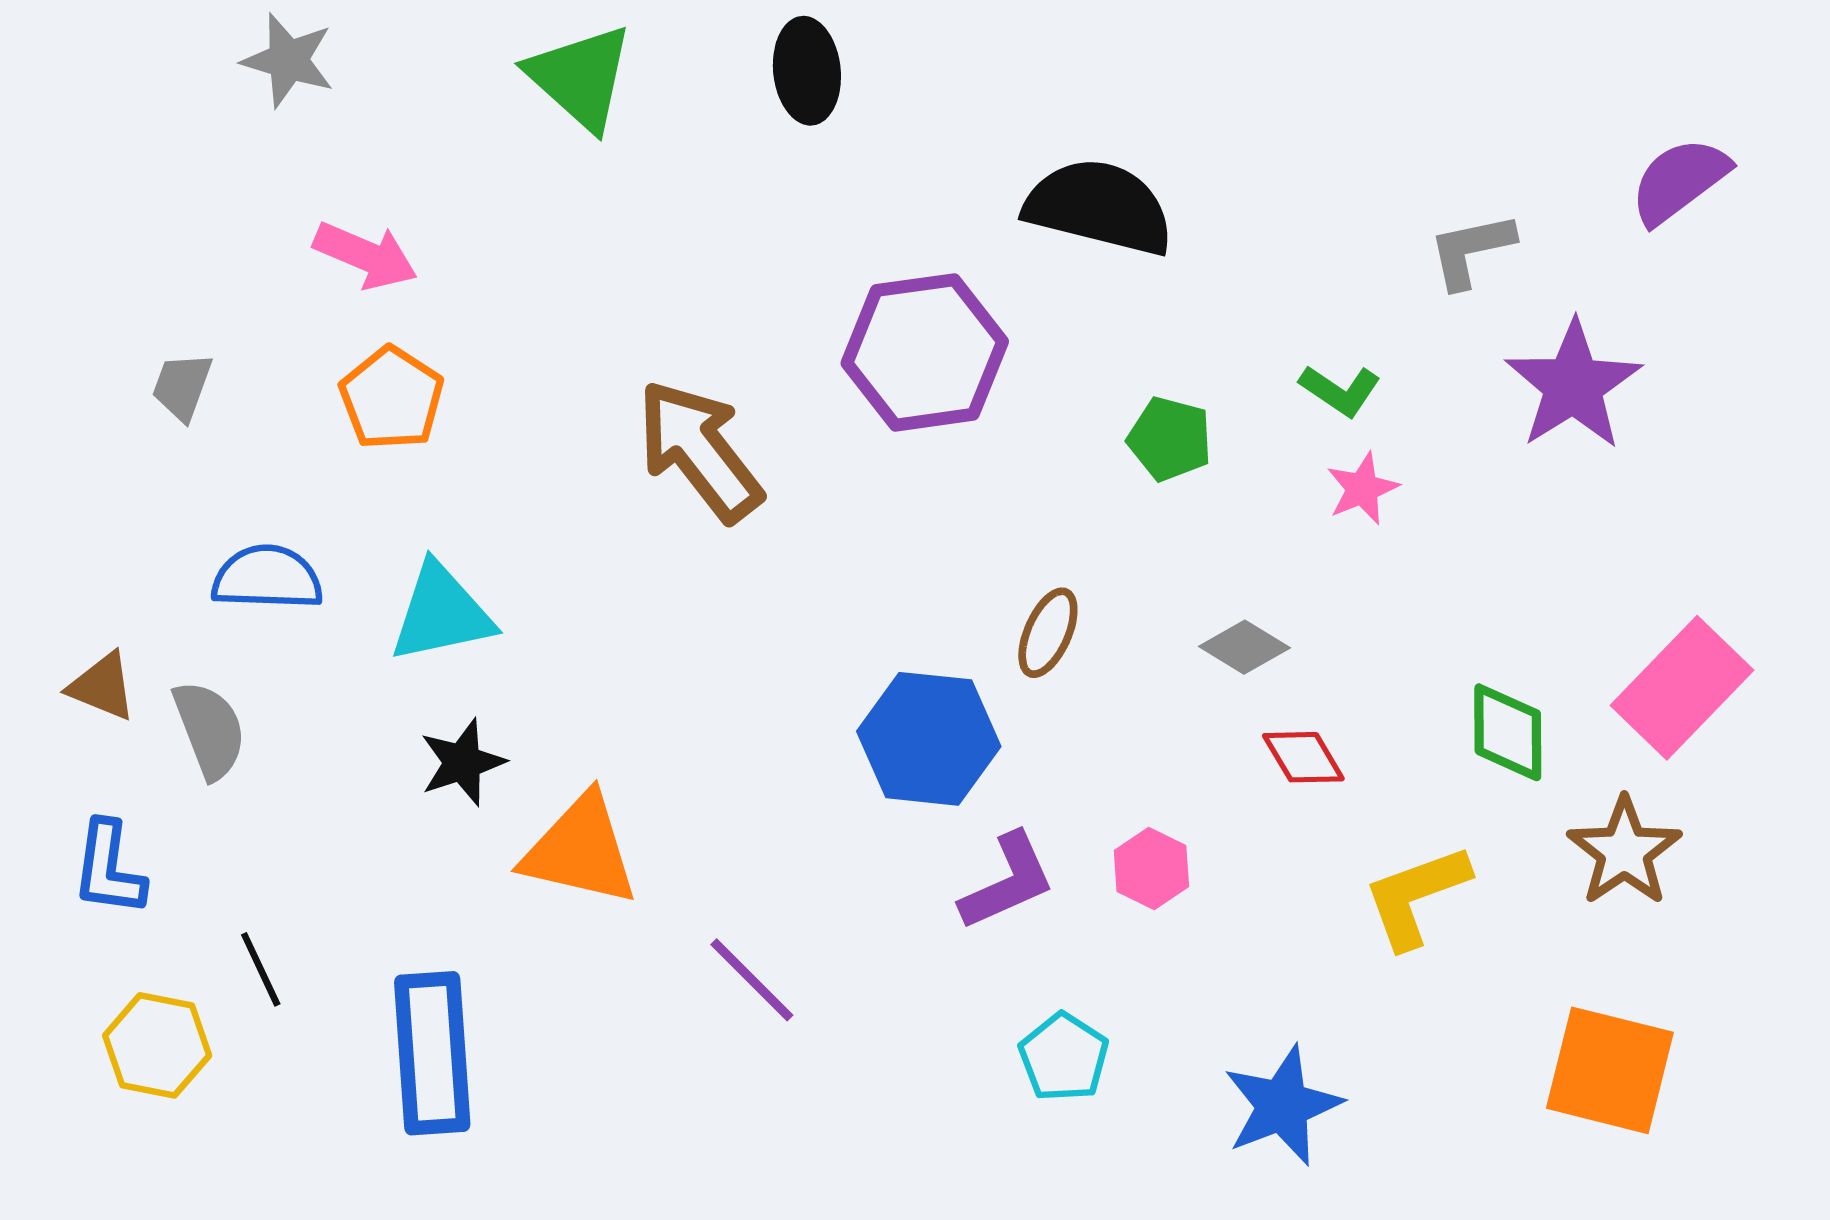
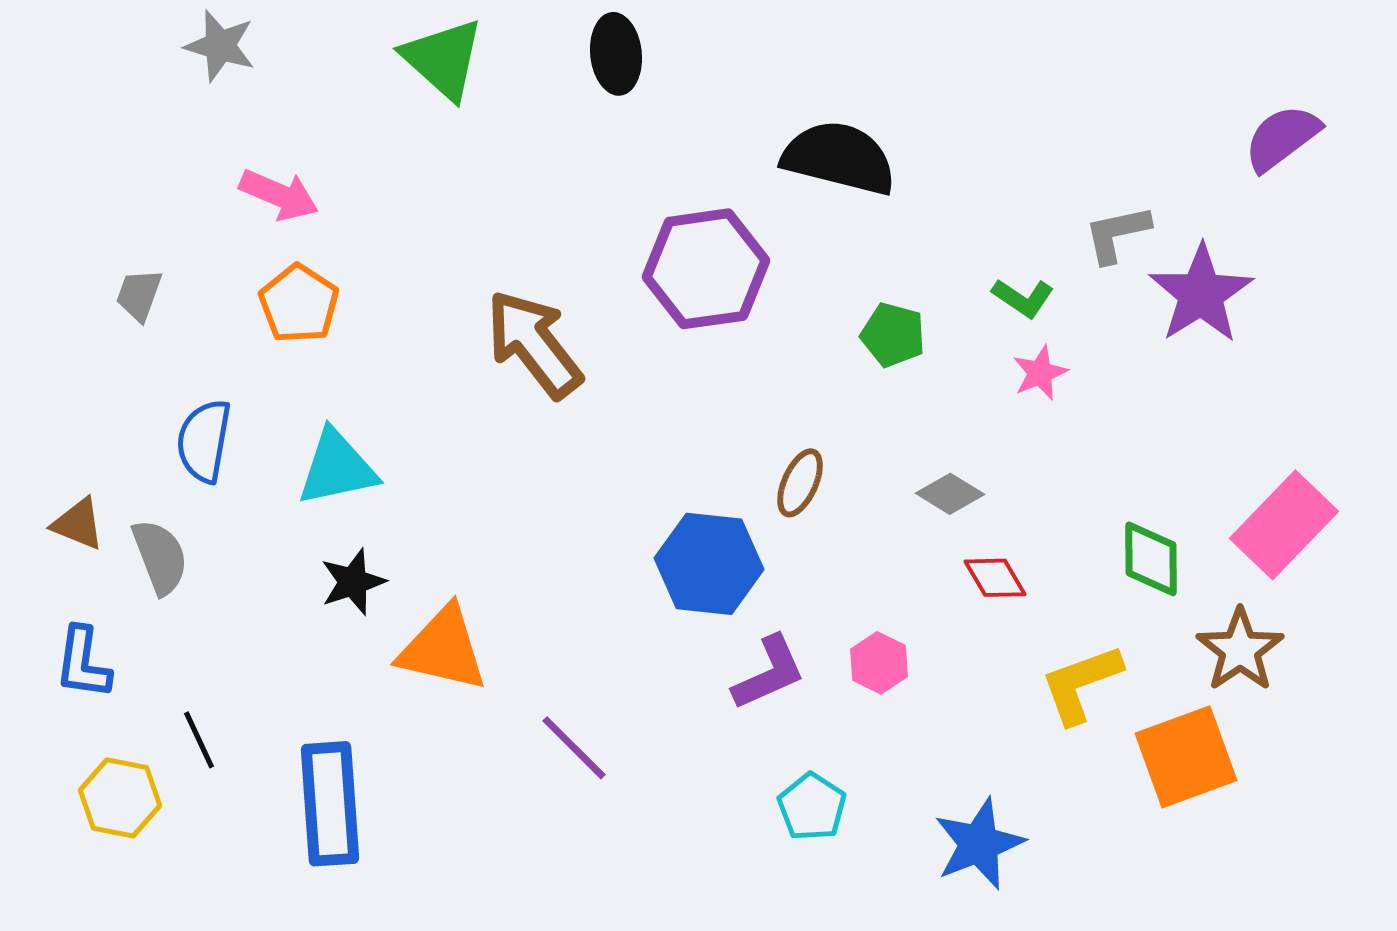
gray L-shape: (1471, 250) -> (1117, 234), moved
blue semicircle: (267, 578) -> (204, 441), turned -82
orange square: (1610, 1070) -> (1186, 757), moved, turned -34

